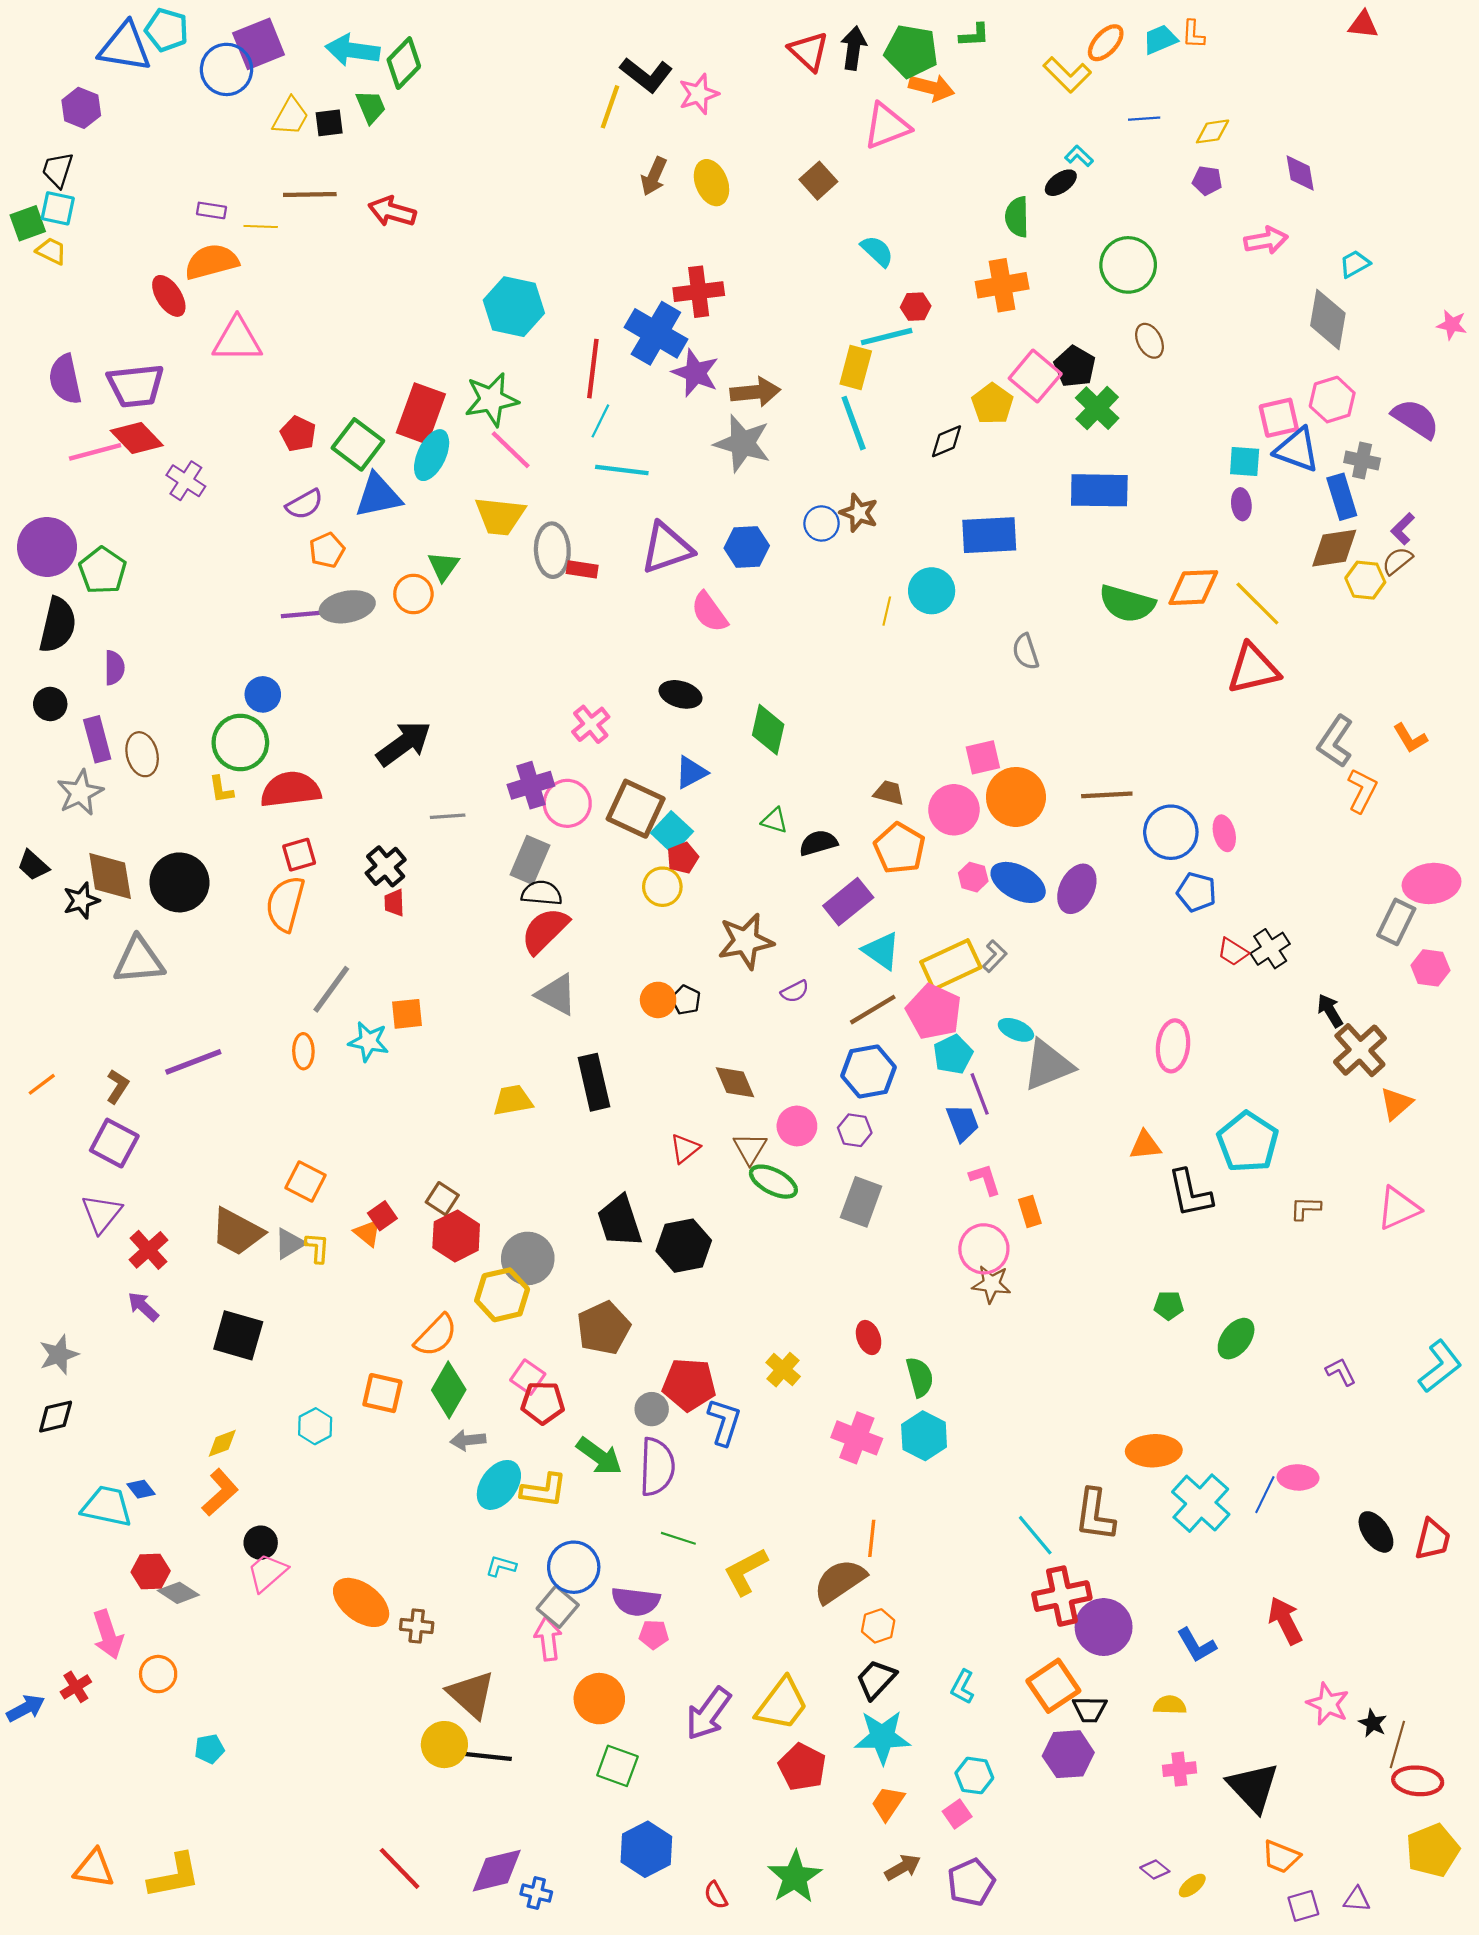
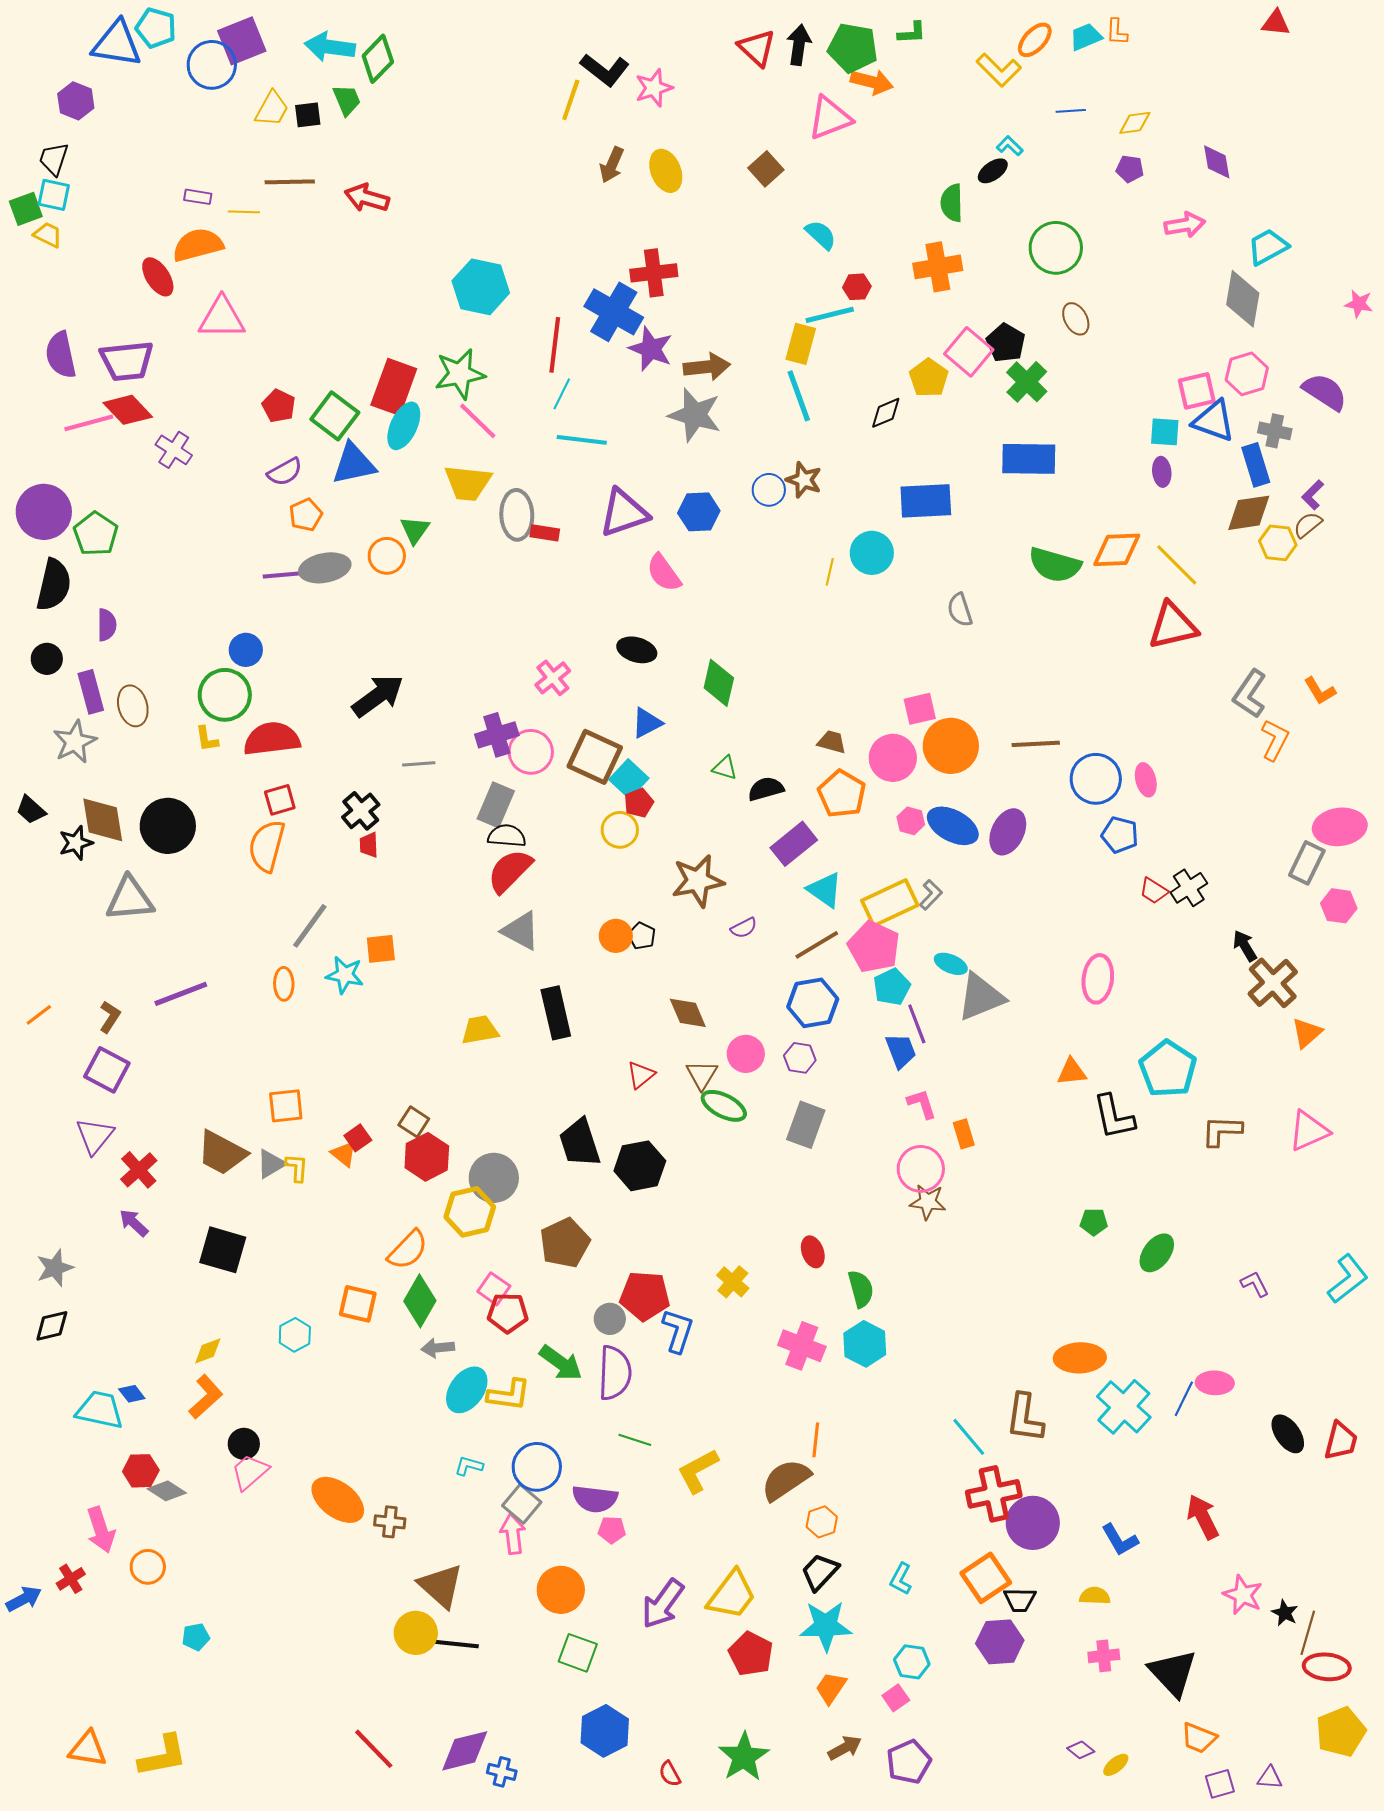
cyan trapezoid: (1355, 264) -> (1268, 247), size x1.4
orange square: (306, 1182) -> (286, 1106), turned -33
brown L-shape: (1305, 1208) -> (1222, 1131), size x1.4

